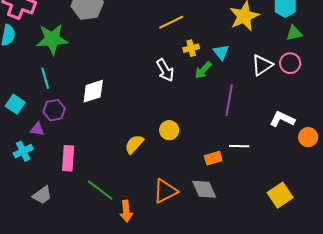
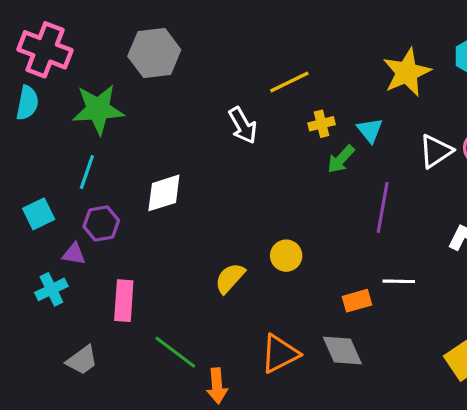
white arrow: (165, 70) -> (243, 125), moved
cyan line: (45, 78) -> (87, 172), turned 35
cyan square: (15, 104) -> (39, 214), turned 30

